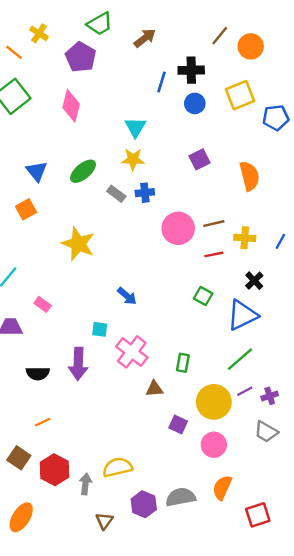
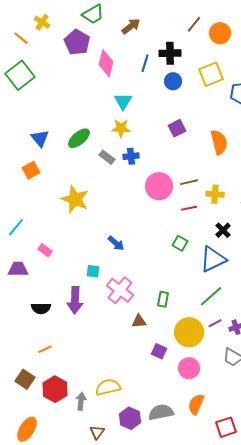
pink diamond: (71, 106) -> (106, 63), moved

